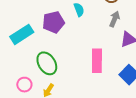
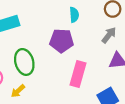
purple pentagon: (53, 22) -> (62, 41), moved

